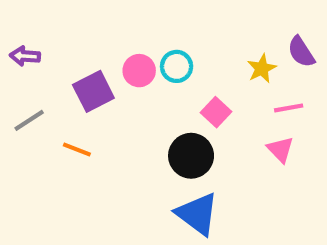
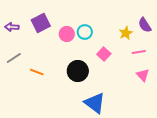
purple square: (93, 91) -> (41, 23), moved
pink triangle: (280, 149) -> (143, 75), moved
black circle: (191, 156) -> (78, 71), moved

